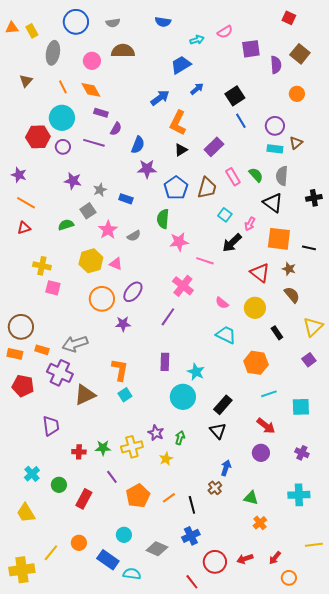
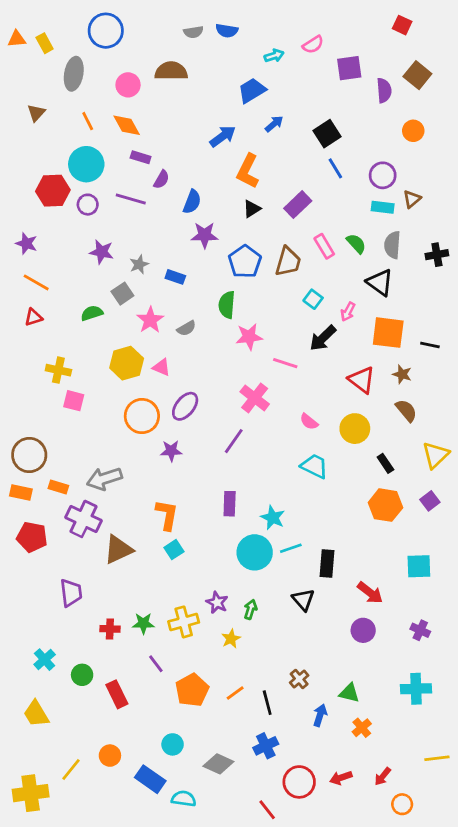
gray semicircle: (113, 23) -> (193, 32), moved
black cross: (314, 198) -> (437, 255), moved
orange hexagon: (256, 363) -> (385, 505), moved
cyan line: (269, 394) -> (291, 548), moved
black rectangle: (223, 405) -> (327, 564), moved, turned -36
blue arrow: (226, 468) -> (320, 715), moved
red rectangle: (84, 499) -> (117, 694), turned -54

